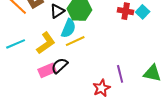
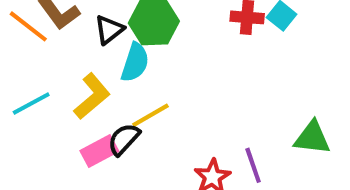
yellow line: (75, 41) -> (150, 115), moved
purple line: (120, 74) -> (253, 165), moved

